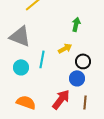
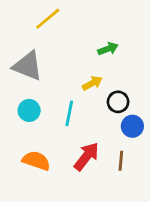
green arrow: (76, 24) -> (108, 49), turned 56
cyan line: (42, 59) -> (69, 113), moved
blue circle: (77, 78) -> (132, 126), moved

